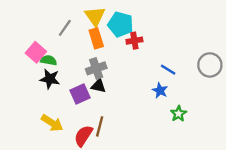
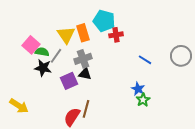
yellow triangle: (95, 16) -> (66, 35), moved
gray line: (65, 28) -> (56, 56), moved
blue star: (160, 90) -> (138, 89), moved
green star: (179, 114) -> (143, 100), moved
yellow arrow: (52, 123) -> (19, 106), moved

